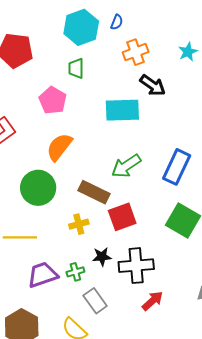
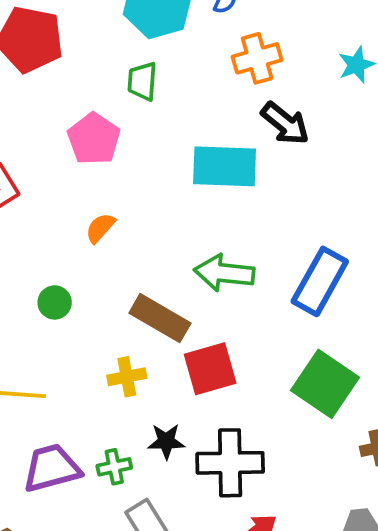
orange semicircle: (59, 147) -> (100, 228), size x0.6
green arrow: (126, 166) -> (224, 273), turned 36
green circle: (38, 188) -> (55, 302), size x0.5

